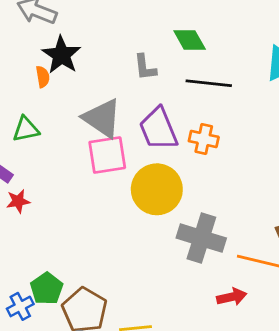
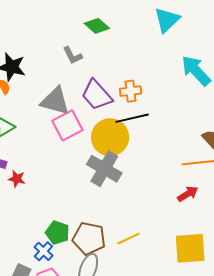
black line: (209, 83) -> (132, 118), moved
red star: (18, 201) -> (17, 179), turned -30
gray cross: (201, 238) -> (104, 169), moved, turned 32

